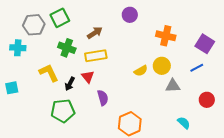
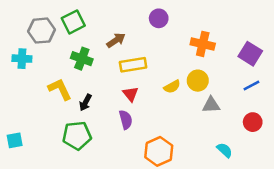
yellow rectangle: (96, 56) -> (133, 65), moved
blue line: (197, 68) -> (251, 85), moved
red triangle: (88, 77) -> (131, 94), moved
cyan square: (12, 88) -> (15, 140), moved

